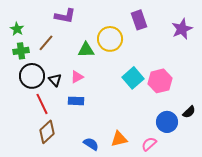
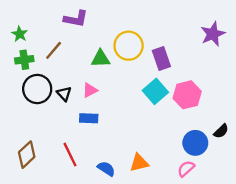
purple rectangle: (139, 20) -> (161, 59), moved
red line: (42, 104) -> (70, 155), moved
brown diamond: (47, 132) -> (27, 155), moved
pink semicircle: (149, 144) -> (186, 169), moved

